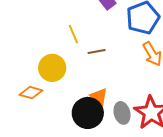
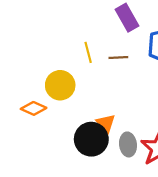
brown line: (97, 52) -> (118, 57), moved

